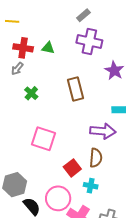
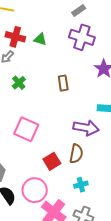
brown rectangle: (75, 89) -> (63, 83), size x0.7
cyan cross: (91, 186) -> (81, 185), moved, turned -32

